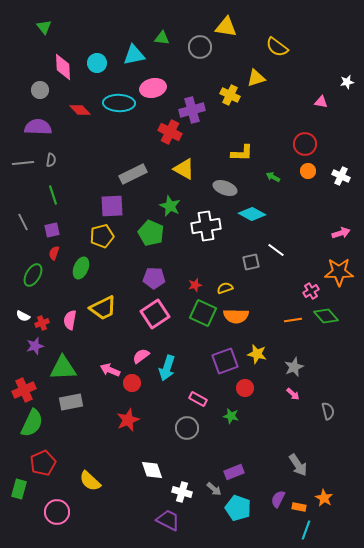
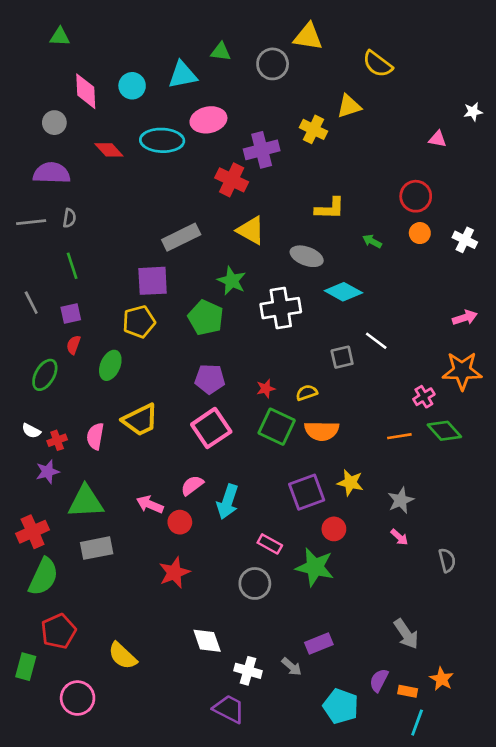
green triangle: (44, 27) -> (60, 37), turned -49
green star: (231, 416) -> (315, 567), size x1.8
cyan pentagon: (238, 508) -> (341, 706), moved

